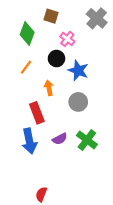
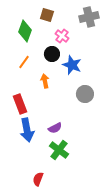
gray cross: (97, 18) -> (89, 17), turned 36
gray circle: (78, 102) -> (85, 94), moved
red rectangle: (37, 113) -> (20, 104), moved
green cross: (87, 140) -> (59, 150), moved

